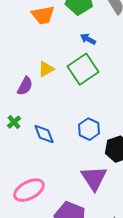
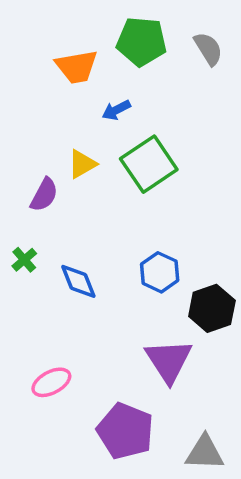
blue arrow: (88, 39) -> (116, 110), moved, turned -56
pink ellipse: (29, 190) -> (51, 382), size x0.7

